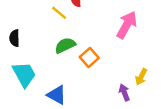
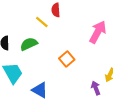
green semicircle: (65, 45) -> (29, 44), moved

